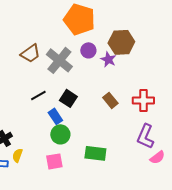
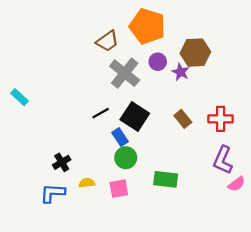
brown trapezoid: (30, 53) -> (107, 41), moved
black square: (68, 98) -> (135, 117), size x1.4
yellow semicircle: (17, 155) -> (87, 183), moved, turned 64

